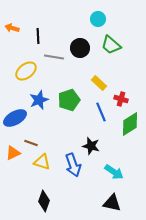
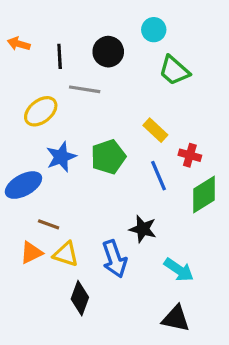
black circle: (80, 48) -> (108, 52), moved
orange triangle: (13, 153) -> (31, 253), moved
black diamond: (44, 201) -> (80, 298), moved

